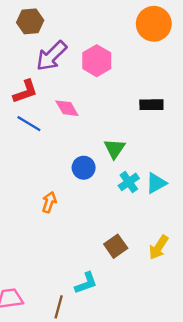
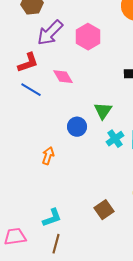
brown square: (116, 246) -> (104, 210), moved
cyan L-shape: (86, 283) -> (52, 218), moved

